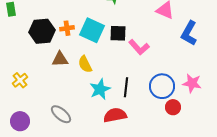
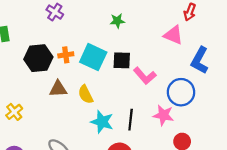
pink star: (192, 83) -> (163, 115), moved
blue circle: (162, 86) -> (181, 92), moved
cyan star: (100, 89) -> (102, 122), turned -30

